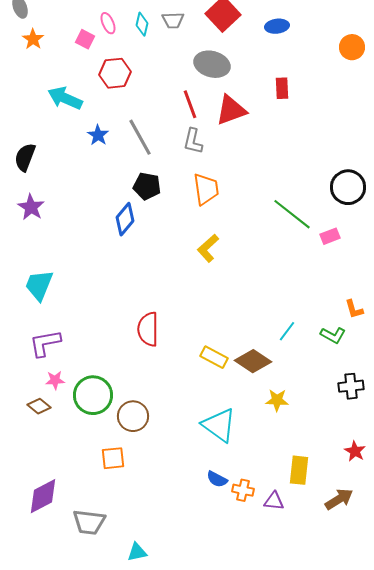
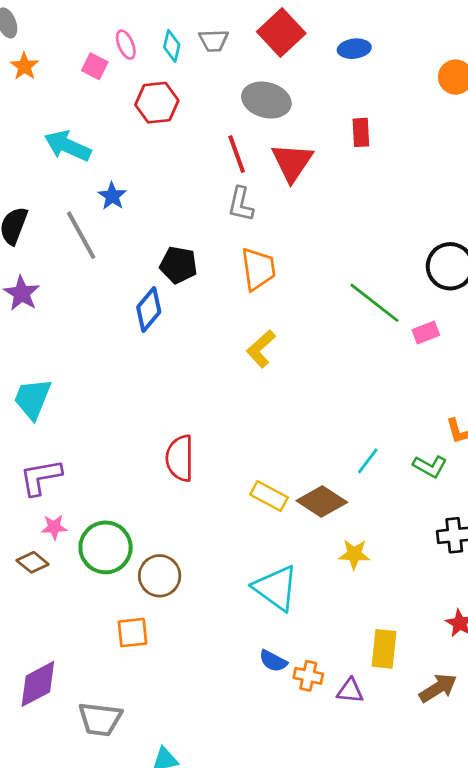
red hexagon: (115, 73) -> (157, 103), moved
red triangle: (231, 110) -> (292, 162), turned -36
gray line: (140, 137) -> (81, 235), moved

